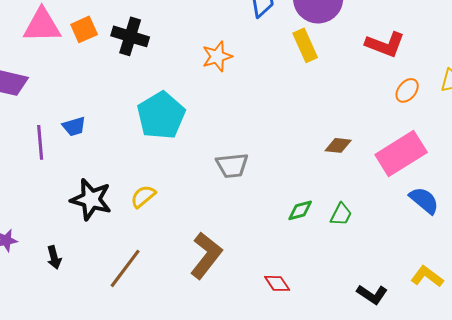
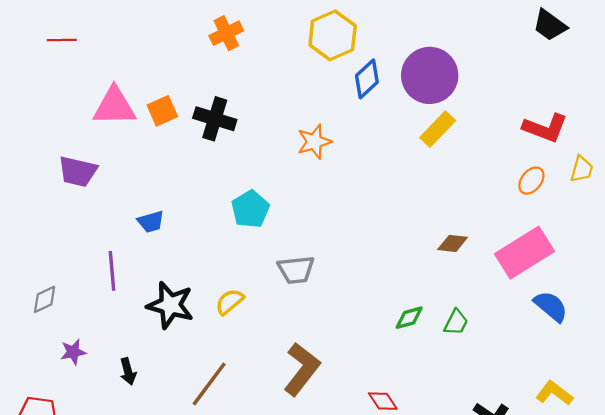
red L-shape: (385, 44) -> (545, 128), moved
yellow rectangle: (305, 45) -> (438, 129), moved, turned 68
cyan pentagon: (161, 115) -> (250, 209), size x0.7
purple line: (40, 142) -> (112, 271), moved
gray trapezoid: (232, 165) -> (296, 270), moved

